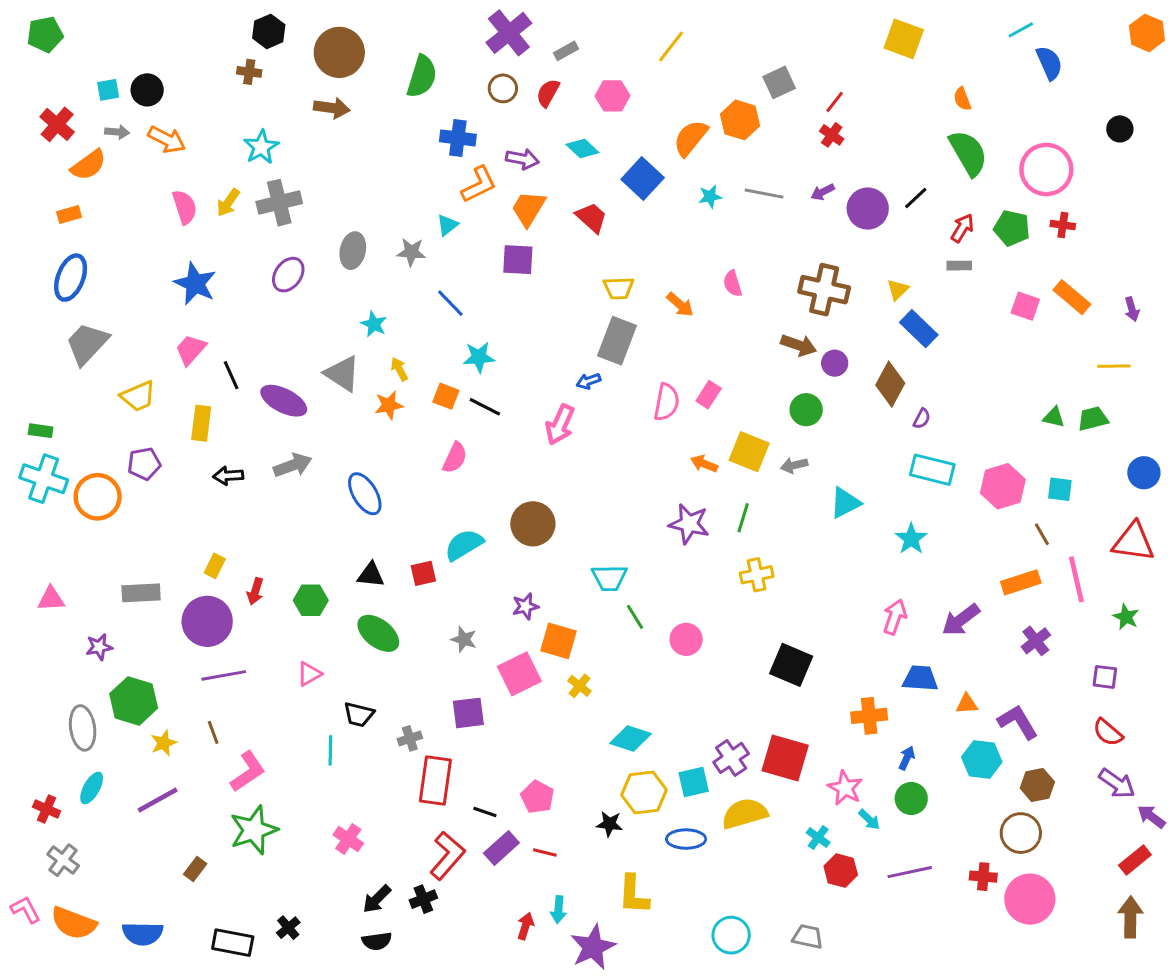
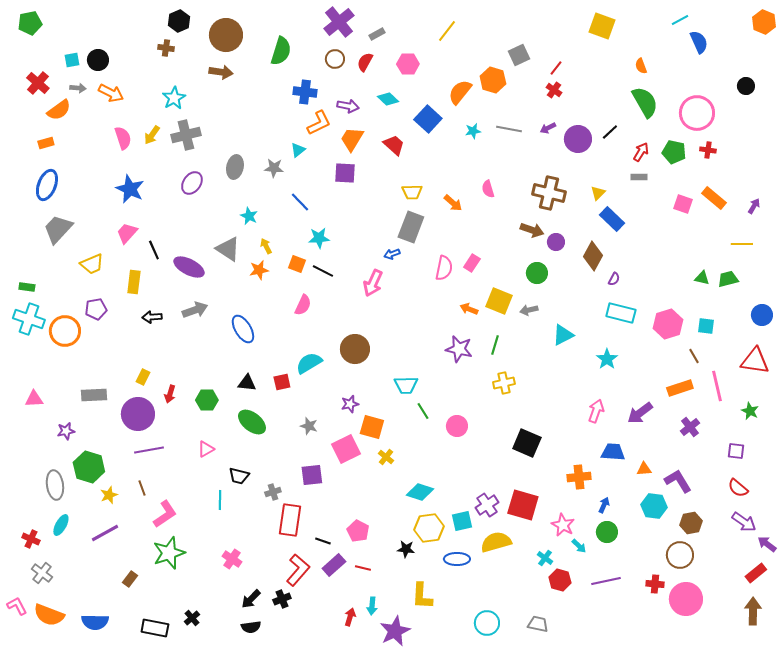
purple arrow: (1132, 309) -> (754, 206), turned -133

